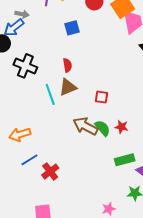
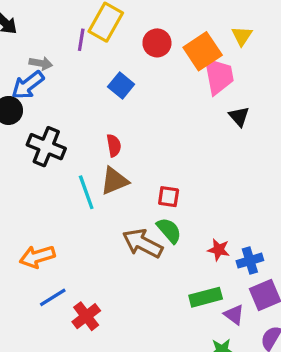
blue square: (72, 28) -> (121, 85), turned -35
red star: (121, 127) -> (219, 250), moved
green semicircle: (103, 128) -> (169, 230), moved

